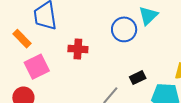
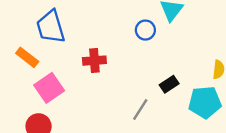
blue circle: (124, 29) -> (145, 30), size x0.7

